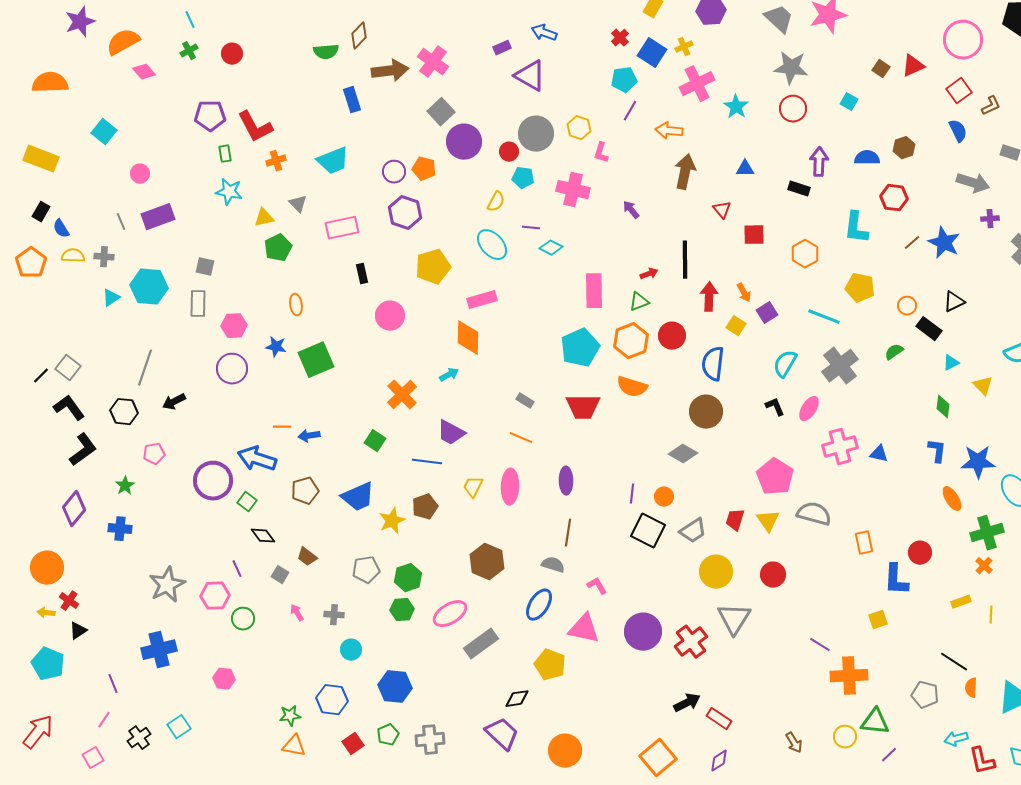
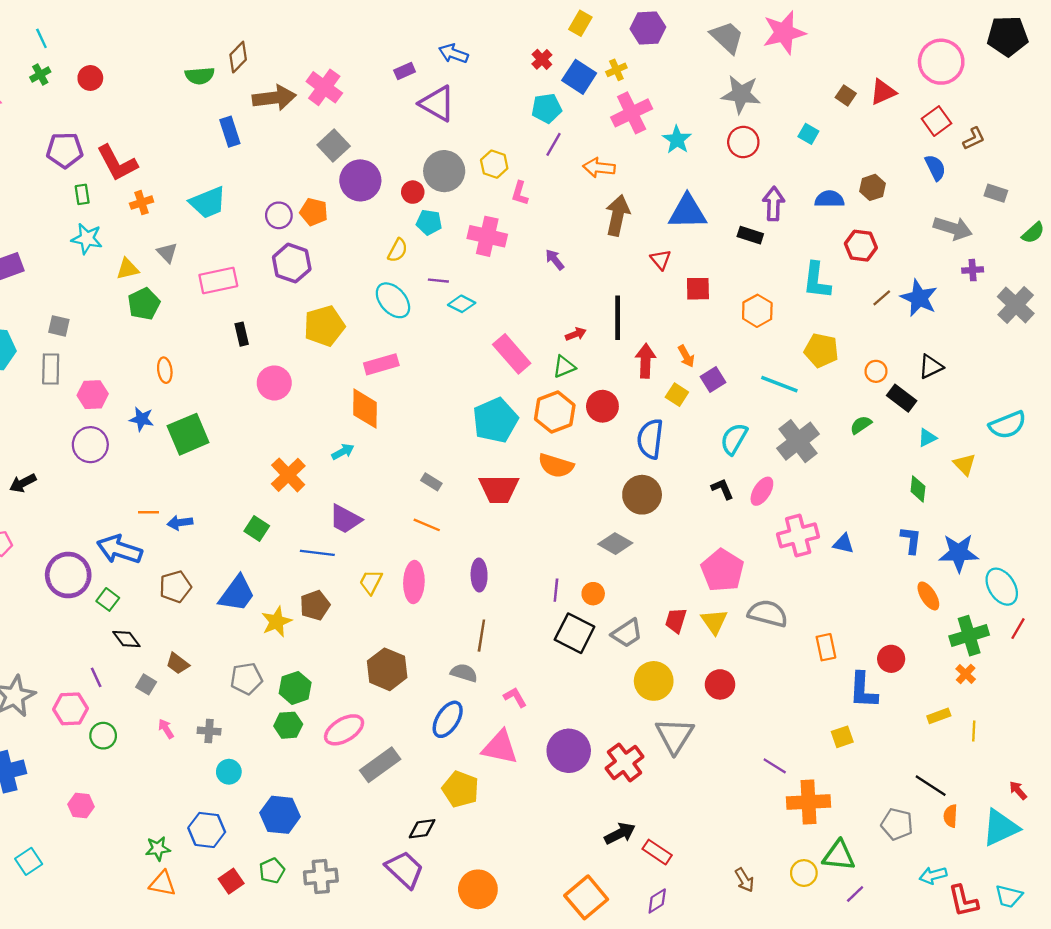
blue triangle: (745, 169) -> (687, 212), size x1.8
pink rectangle: (594, 291) -> (512, 354), turned -40
blue trapezoid: (358, 497) -> (237, 594), turned -30

